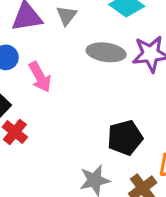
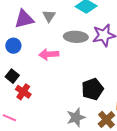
pink arrow: (40, 77) -> (49, 54), moved, turned 120

